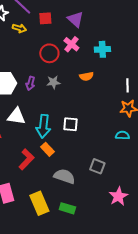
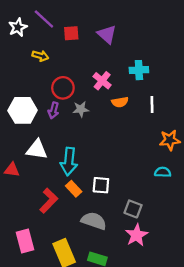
yellow arrow: (19, 28) -> (40, 56), moved
pink cross: (71, 44) -> (102, 81), moved
red circle: (49, 53) -> (63, 88), moved
white line: (127, 85) -> (152, 104), moved
white square: (70, 124) -> (101, 185), moved
pink star: (118, 196) -> (137, 235), moved

